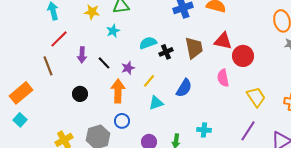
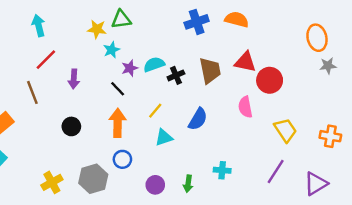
yellow star: (92, 12) -> (97, 29), moved
black line: (104, 63) -> (118, 89), moved
purple star: (128, 68) -> (130, 68), moved

